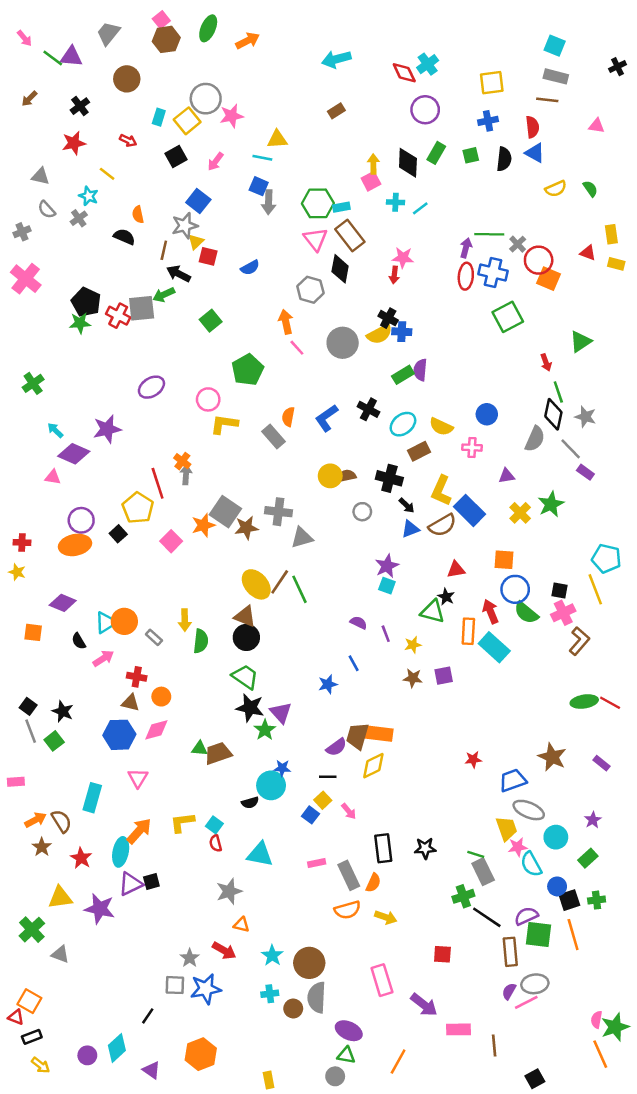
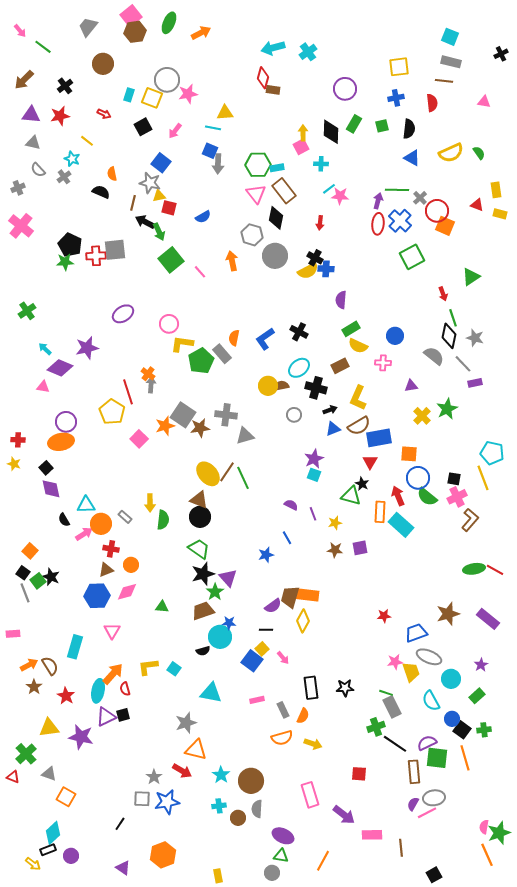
pink square: (161, 20) -> (131, 16), size x1.5
purple triangle: (71, 57) -> (31, 115), moved
cyan cross: (428, 64) -> (308, 52), moved
red diamond: (404, 73) -> (263, 78), moved, turned 40
brown arrow: (29, 99) -> (24, 80), size x1.5
brown rectangle: (336, 111) -> (273, 90), turned 40
yellow square: (187, 121) -> (152, 98), turned -30
blue triangle: (535, 153) -> (412, 158), moved
yellow semicircle: (556, 189) -> (451, 153), size x1.4
cyan line: (420, 208) -> (329, 189), moved
gray star: (185, 226) -> (150, 183), turned 30
yellow triangle: (196, 242) -> (159, 196), turned 32
pink star: (403, 258) -> (340, 196), moved
blue cross: (493, 272) -> (400, 221), turned 30
green arrow: (164, 295) -> (159, 232), moved, turned -90
red cross: (118, 316) -> (96, 256), turned -30
green square: (211, 321) -> (171, 260), size x1.4
gray circle: (343, 343) -> (275, 256), moved
pink line: (297, 348) -> (200, 272), moved
green pentagon: (248, 370) -> (201, 361), moved
green rectangle: (403, 375) -> (351, 329), moved
cyan ellipse: (403, 424) -> (299, 368), moved
gray semicircle: (535, 439) -> (434, 356), turned -75
purple rectangle: (585, 472) -> (475, 383), turned -48
black arrow: (407, 505) -> (330, 410), turned -64
blue rectangle: (470, 510) -> (379, 438), moved, turned -55
black square: (118, 534) -> (46, 468), moved
red triangle: (456, 570) -> (370, 462), turned -49
purple diamond: (63, 603) -> (51, 489), turned 55
orange circle: (124, 621) -> (101, 524), moved
cyan triangle: (106, 623) -> (86, 505), turned 30
orange square: (33, 632) -> (30, 551), moved, turned 35
brown triangle: (130, 703) -> (106, 570), turned -35
black star: (250, 708) -> (203, 574), turned -30
green square: (54, 741) -> (38, 581), moved
brown trapezoid: (218, 753) -> (203, 611), moved
brown star: (552, 757) -> (448, 614), turned 30
purple rectangle: (601, 763) -> (488, 619), size x1.6
yellow diamond: (373, 766) -> (303, 621), turned -35
blue square: (310, 815) -> (252, 661), size x1.5
red semicircle: (216, 843) -> (125, 689), moved
pink star: (518, 847) -> (395, 662), moved
gray rectangle: (349, 875) -> (283, 710), size x0.7
black square: (569, 900) -> (462, 730), turned -36
orange triangle: (241, 925) -> (196, 750), size x1.6
gray semicircle: (317, 997) -> (257, 809), size x0.7
orange square: (29, 1001) -> (66, 797), moved
red triangle: (16, 1017) -> (13, 777), moved
black rectangle: (32, 1037) -> (48, 850), moved
cyan diamond: (117, 1048) -> (53, 833), moved

